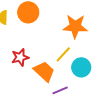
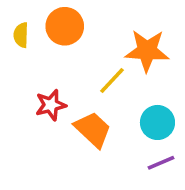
yellow line: (63, 54) -> (112, 80), moved
purple line: (60, 90) -> (161, 163), moved

